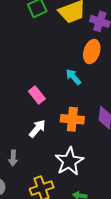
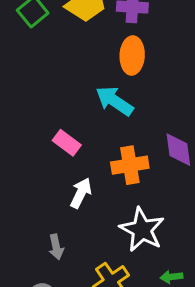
cyan arrow: (73, 77) -> (114, 101), size x1.4

